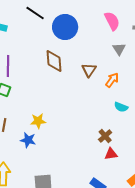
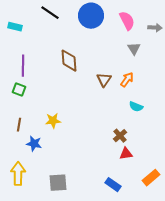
blue circle: (65, 27) -> (91, 16), moved
brown triangle: (89, 70) -> (104, 80), moved
blue star: (28, 140) -> (34, 144), moved

